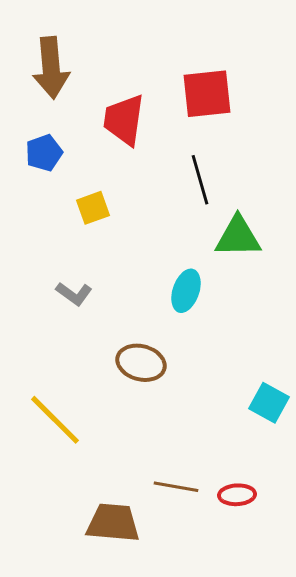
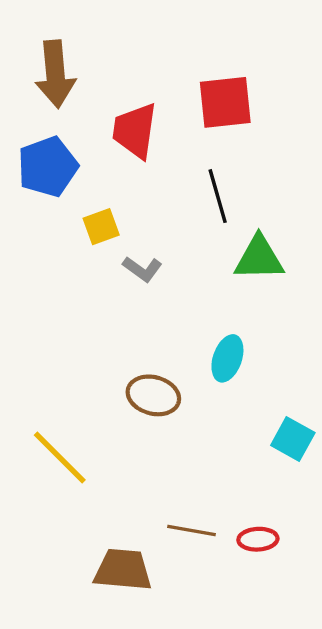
blue pentagon: (44, 153) -> (48, 167), size x1.5
cyan ellipse: (186, 291) -> (227, 358), moved
gray L-shape: (74, 294) -> (142, 269), moved

